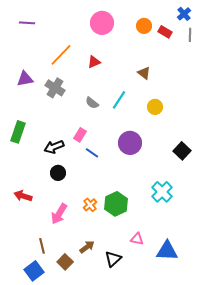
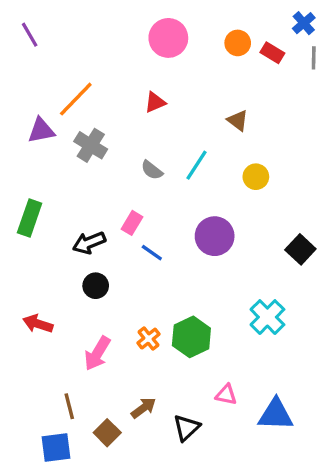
purple line: (27, 23) -> (30, 35), moved, turned 56
orange line: (61, 55) -> (76, 99), moved
blue square: (34, 271) -> (56, 448), turned 30

